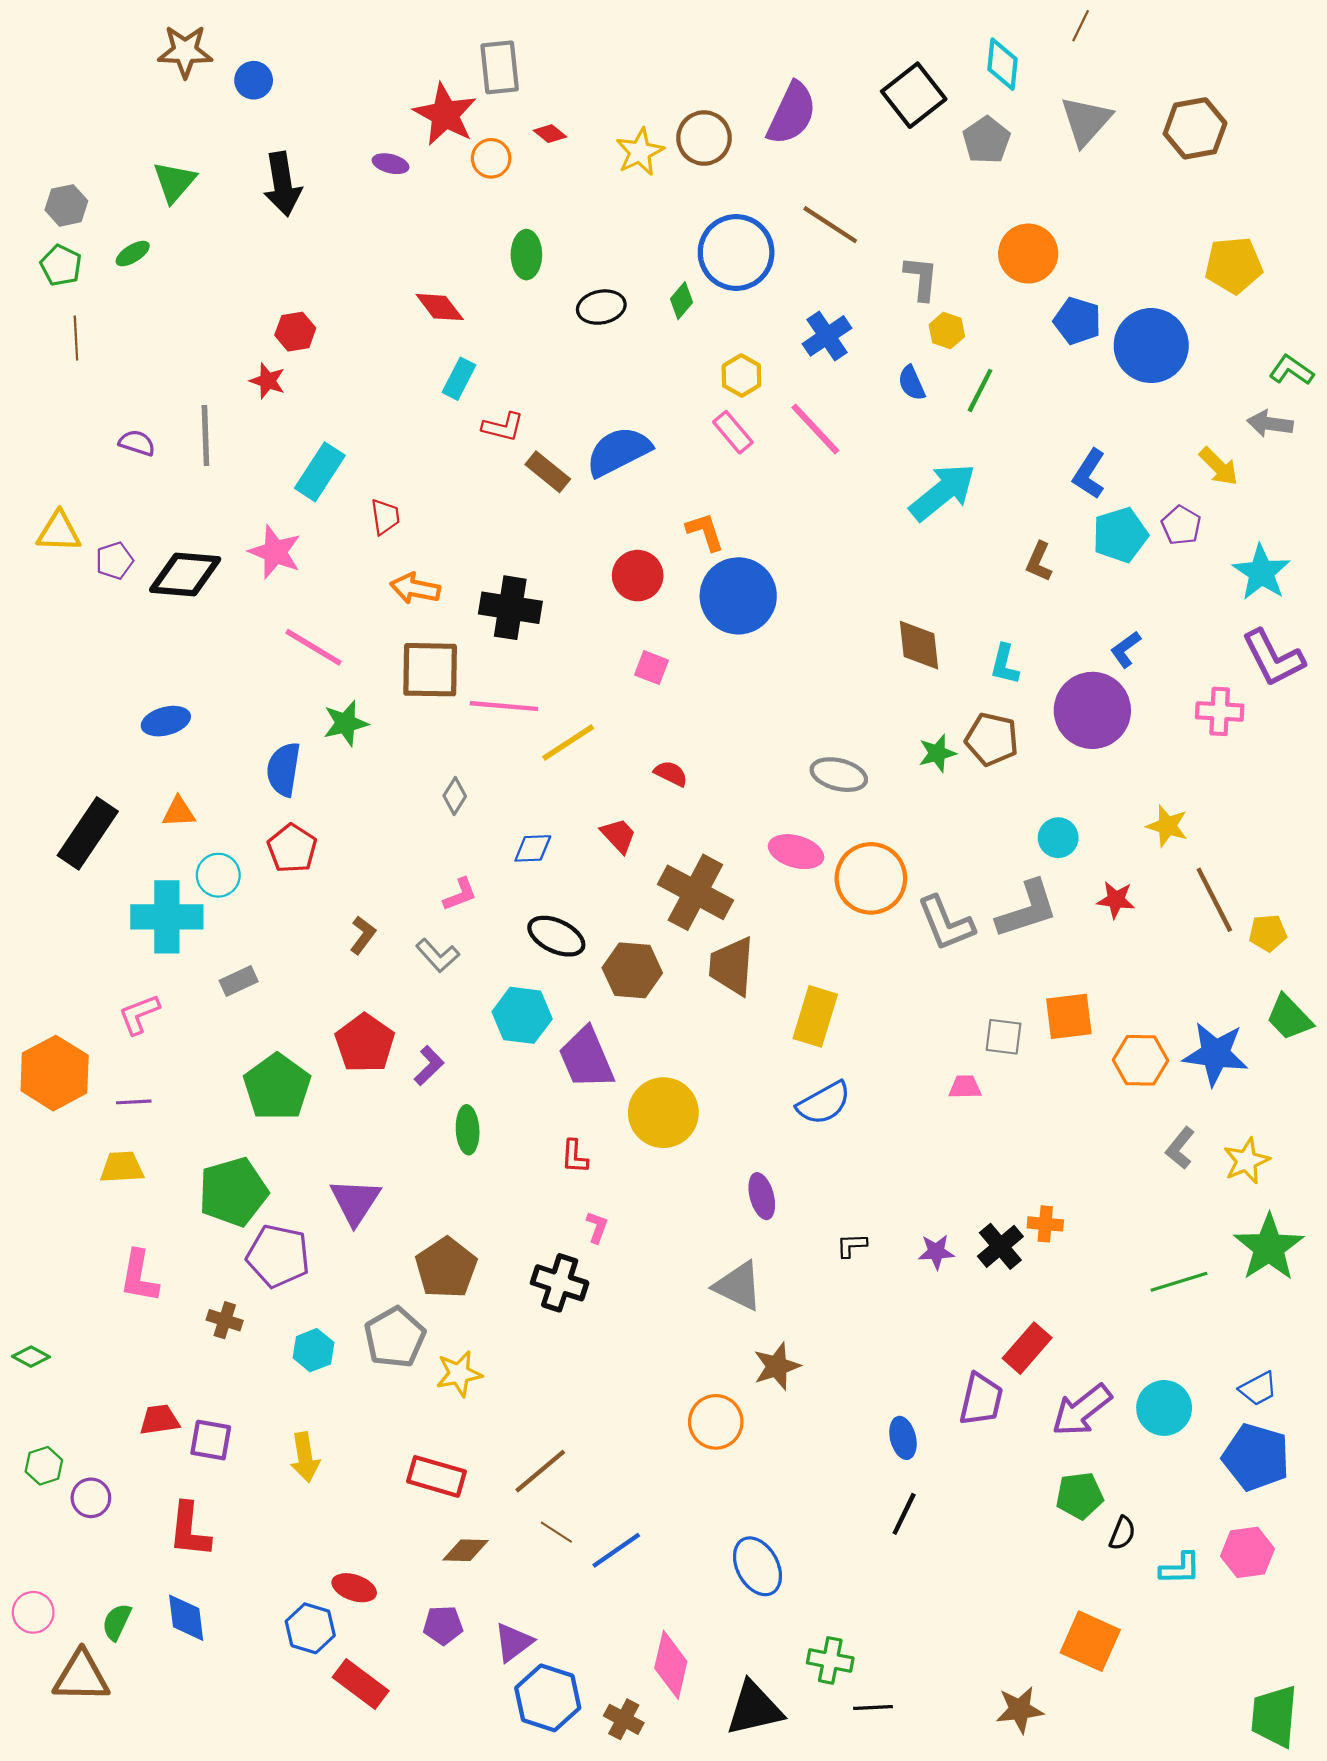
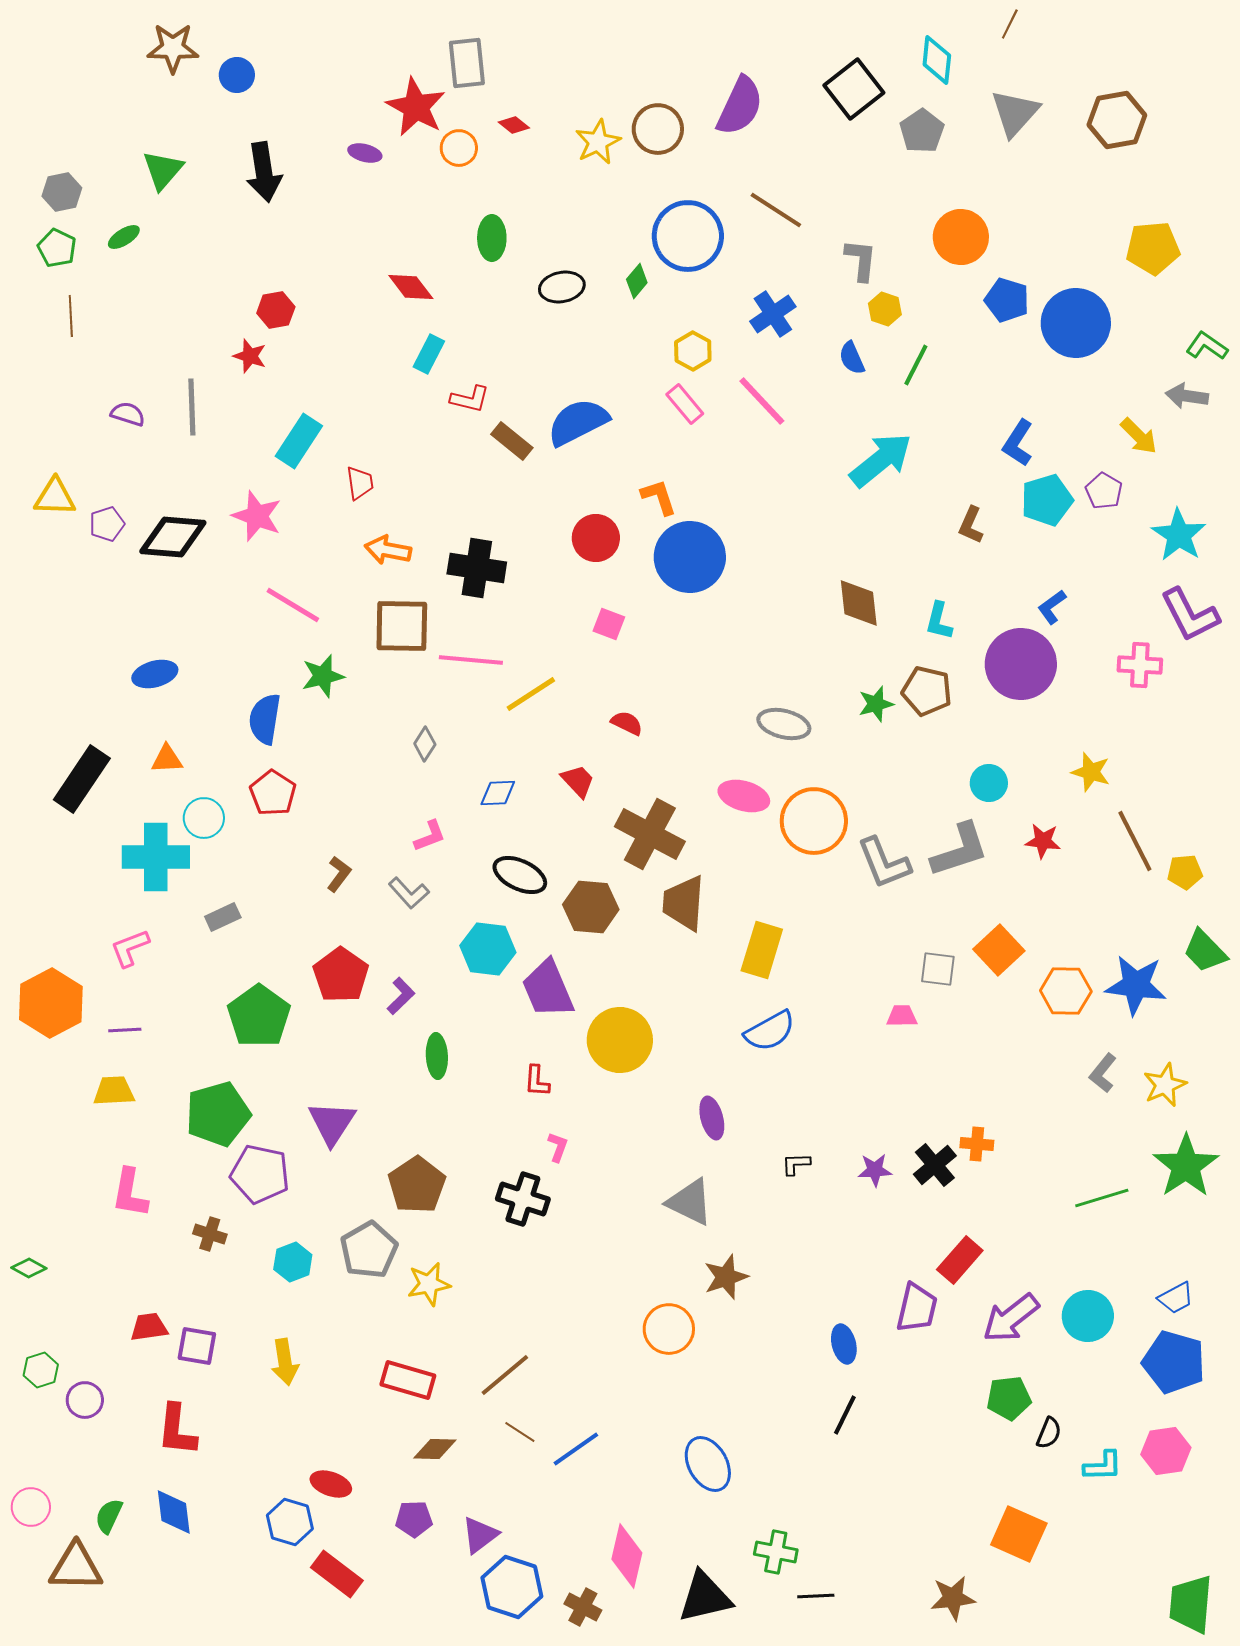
orange square: (1069, 1016) -> (999, 950), turned -36

